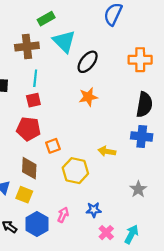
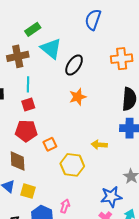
brown diamond: (29, 168) -> (18, 161), moved
blue star: (94, 210) -> (111, 197), moved, size x1.5

